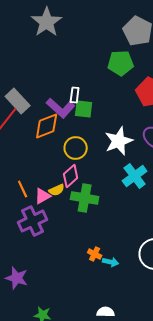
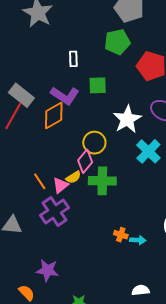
white rectangle: (75, 95) -> (73, 59), moved
green square: (84, 109) -> (98, 85), moved
yellow circle: (76, 148) -> (94, 143), moved

